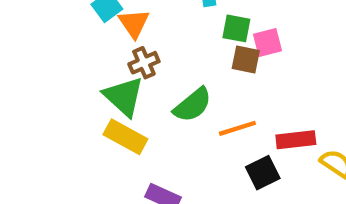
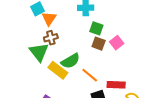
pink square: (267, 43) -> (117, 43), moved, turned -32
orange line: (237, 128) -> (90, 75), turned 48
yellow rectangle: (125, 137) -> (58, 70), moved

